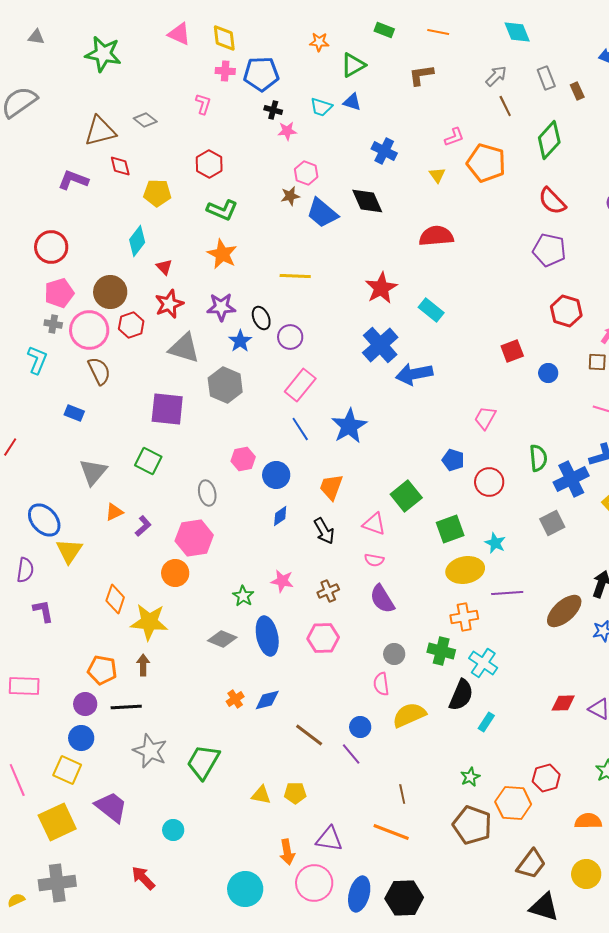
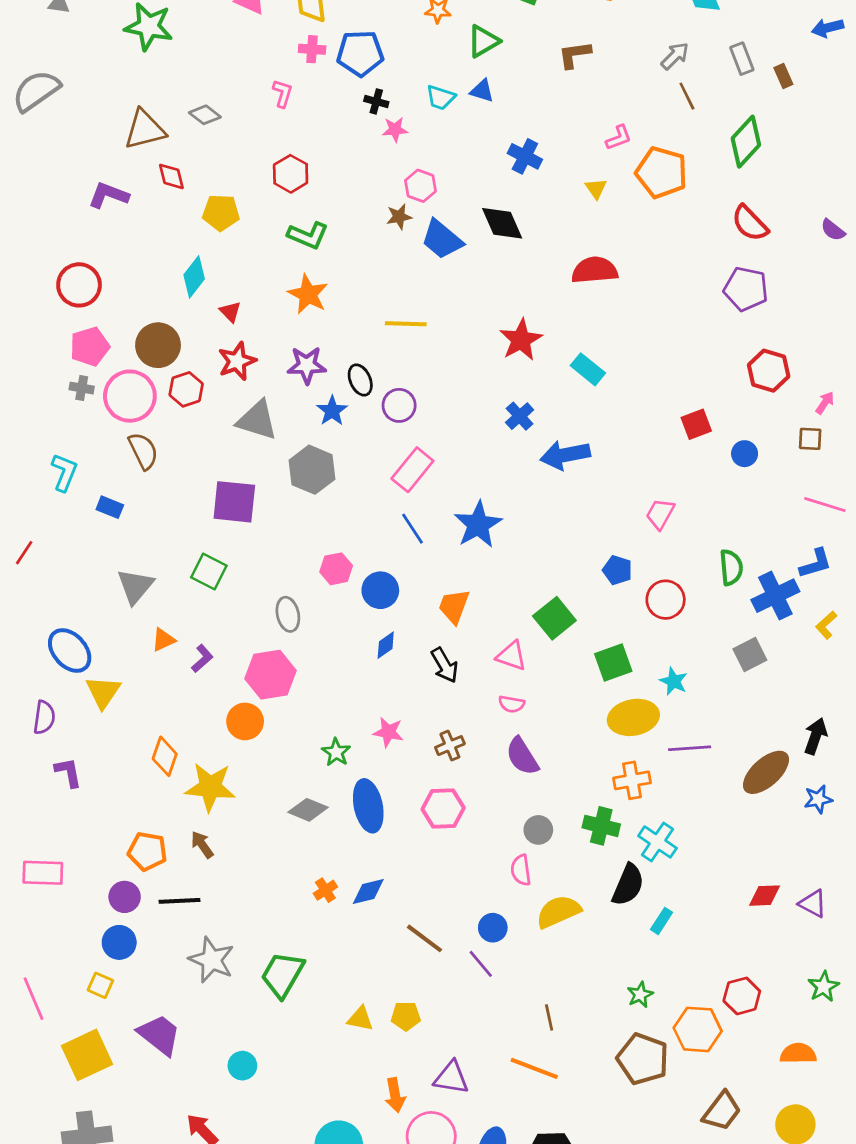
blue cross: (380, 345) -> (520, 416), size x0.6
cyan L-shape: (37, 360) -> (64, 472), moved
brown arrow: (143, 665) -> (202, 845), turned -35
yellow square: (67, 770) -> (100, 985), size x0.7

